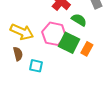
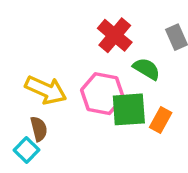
green square: (69, 43) -> (129, 109), turned -30
cyan square: (36, 66) -> (26, 150), moved, turned 32

